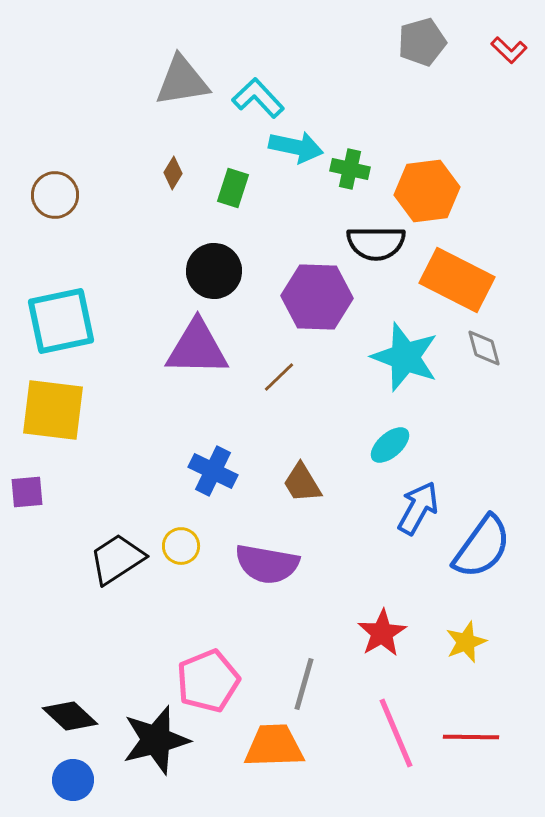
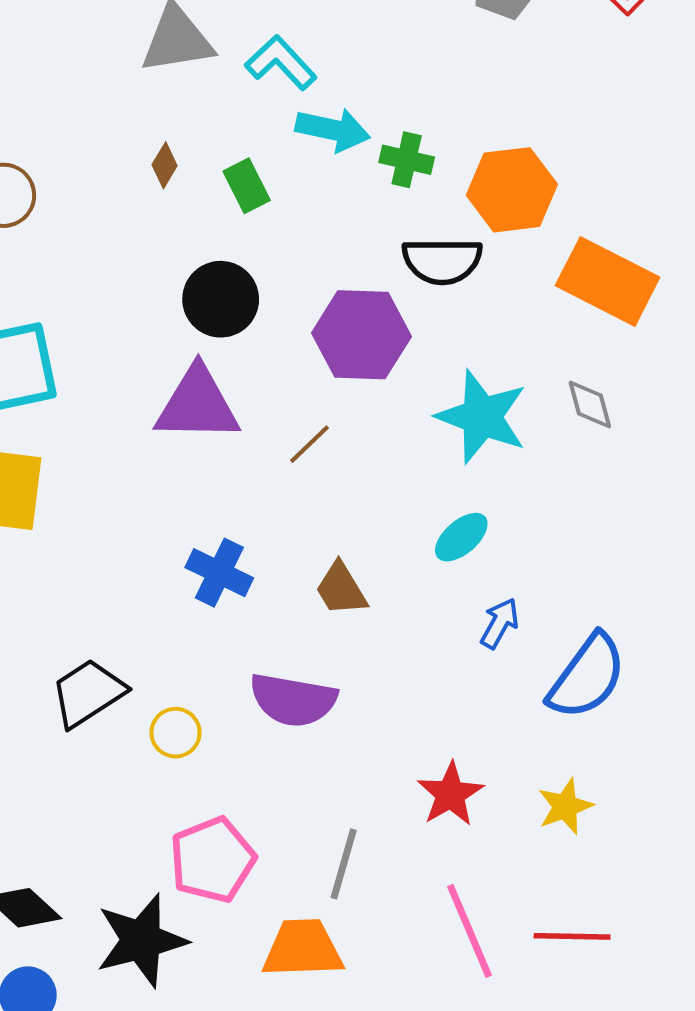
green rectangle: (233, 188) -> (247, 186), turned -45
orange rectangle: (457, 280) -> (608, 281), moved
blue arrow: (418, 508) -> (500, 623), size x0.7
yellow circle: (181, 546) -> (176, 733), moved

